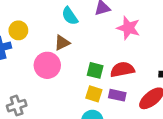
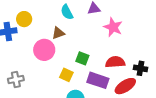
red semicircle: (122, 70) -> (115, 62), moved
yellow square: (94, 94) -> (66, 75), moved
purple rectangle: (117, 95) -> (98, 80), size x1.5

